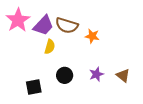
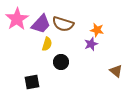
orange star: (92, 36) -> (97, 30), moved
purple star: (96, 74) -> (91, 44), moved
black circle: (65, 75) -> (61, 62), moved

